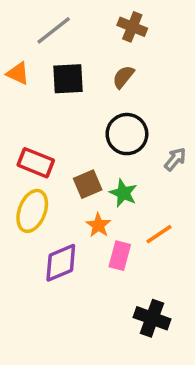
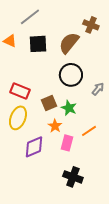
brown cross: (132, 27) -> (91, 25), moved
brown semicircle: (123, 77) -> (69, 43), size x1.6
black cross: (152, 318) -> (73, 177), moved

